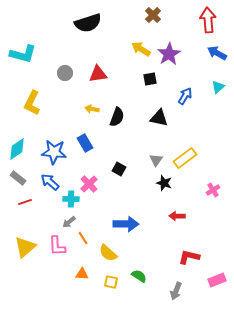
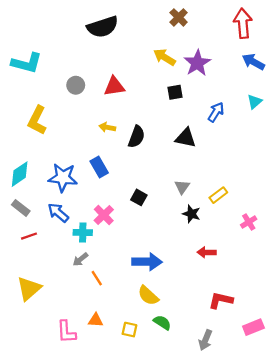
yellow rectangle: (185, 158) -> (218, 195), moved, size x0.7
pink L-shape: (57, 246) -> (66, 332), moved
yellow semicircle: (108, 253) -> (148, 296), moved

